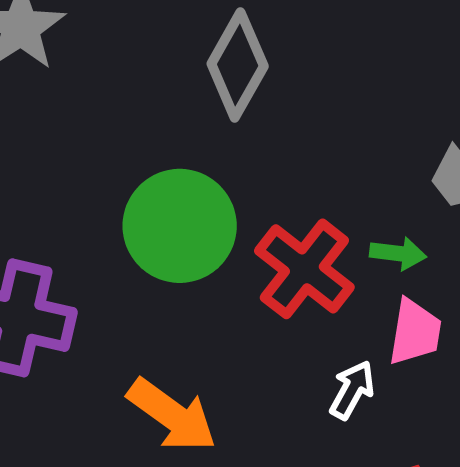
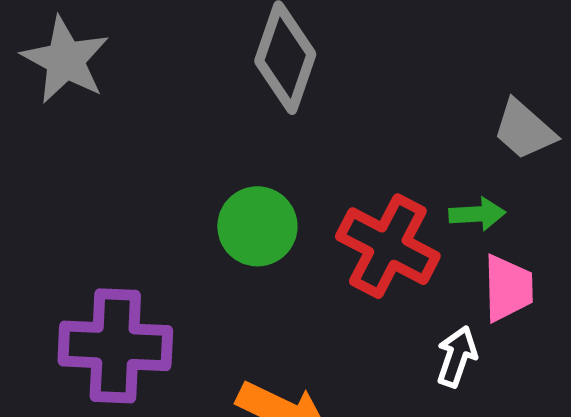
green circle: (180, 226) -> (257, 226), size x0.7

